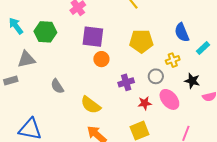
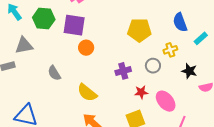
purple square: (93, 37) -> (74, 25), moved
orange circle: (101, 59) -> (86, 48), moved
pink ellipse: (169, 99) -> (166, 101), moved

